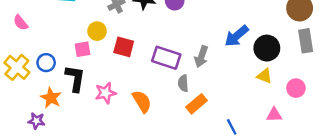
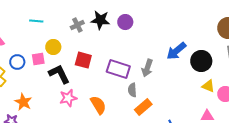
yellow circle: (97, 31) -> (53, 47), moved
pink square: (82, 49) -> (38, 59), moved
blue circle: (46, 63) -> (17, 62), moved
yellow triangle: (264, 76) -> (208, 86), moved
black L-shape: (75, 78) -> (59, 74), moved, turned -35

